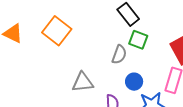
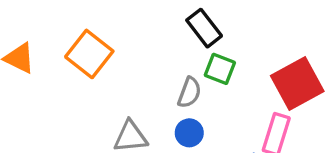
blue circle: (134, 82) -> (189, 133), moved

